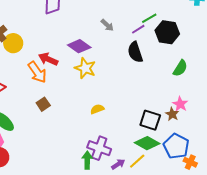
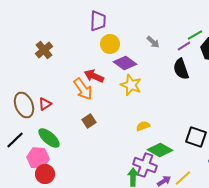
yellow circle: (13, 43) -> (110, 44), moved
green diamond: (147, 143) -> (160, 150), moved

